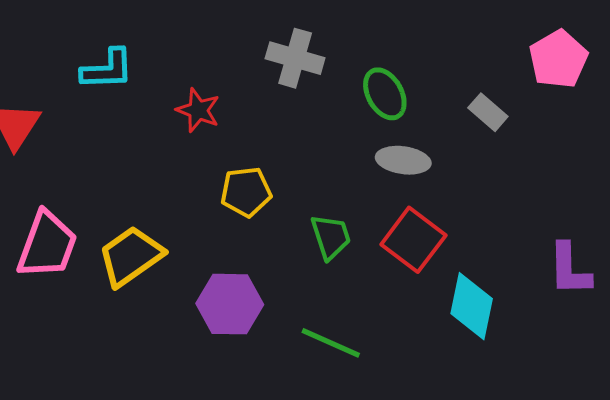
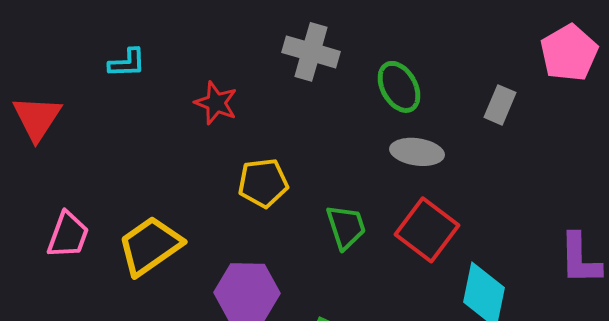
cyan L-shape: (107, 69) -> (127, 63), size x0.7
gray rectangle: (488, 112) -> (500, 105), turned 72
pink trapezoid: (47, 245) -> (68, 235), size x0.7

